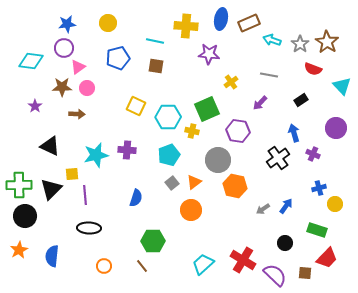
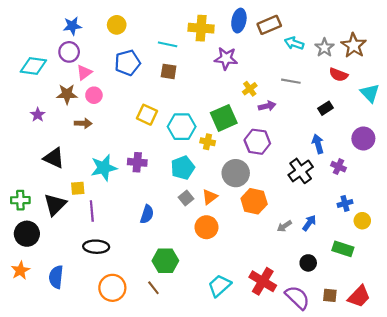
purple arrow: (260, 103) -> (267, 106), moved, turned -147
green cross: (19, 185) -> (20, 200), size x0.7
red trapezoid: (327, 258) -> (359, 296), moved
orange circle: (104, 266) -> (112, 288), size x1.6

